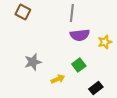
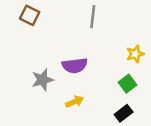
purple semicircle: (80, 35) -> (75, 66), moved
green square: (79, 65) -> (127, 84), moved

